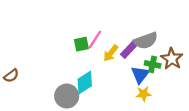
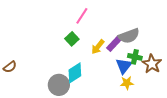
pink line: (95, 40) -> (82, 16), moved
green square: (81, 44) -> (72, 39), turned -32
brown star: (172, 59) -> (152, 64), moved

